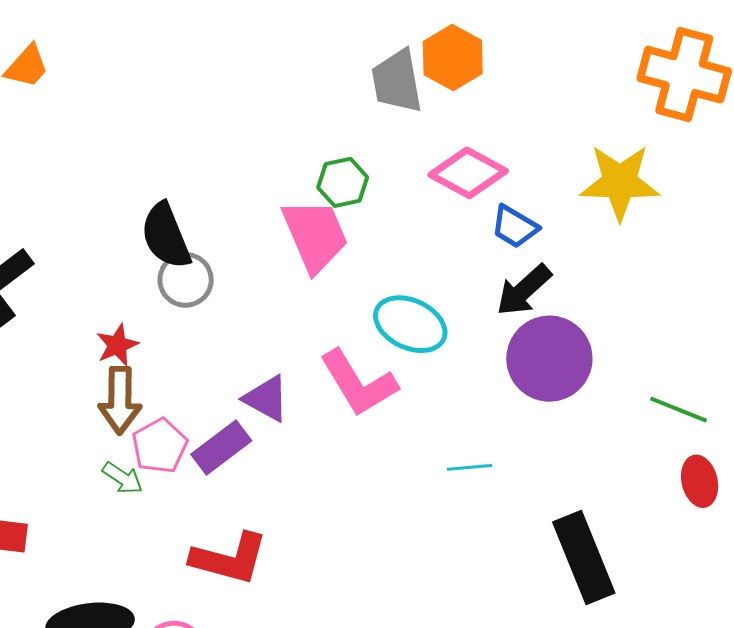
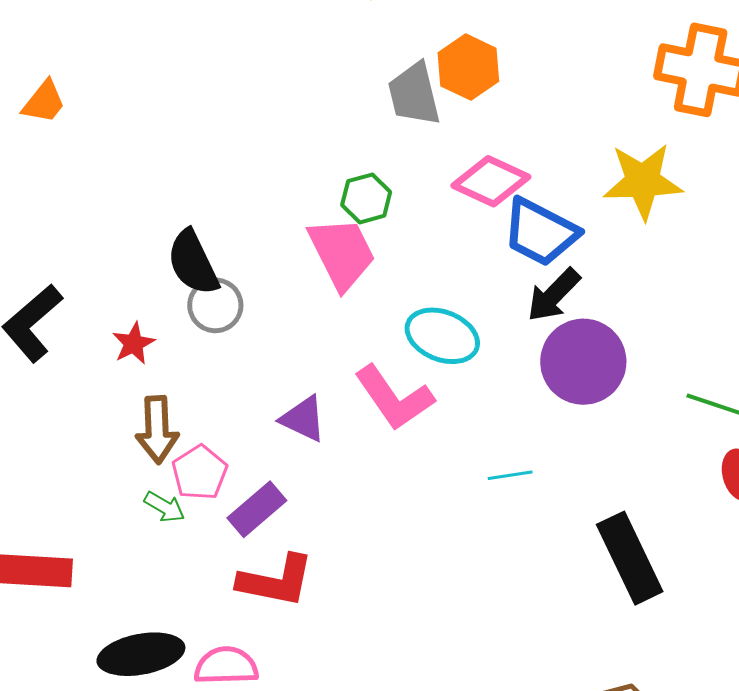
blue trapezoid: (515, 227) -> (540, 232), size x1.6
red star: (117, 345) -> (134, 343), moved
purple rectangle: (221, 448) -> (257, 509), moved

